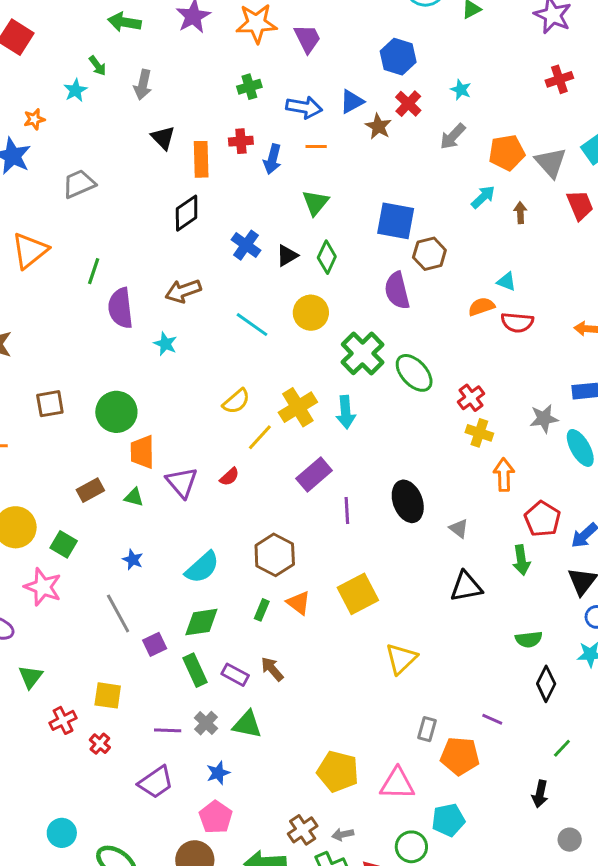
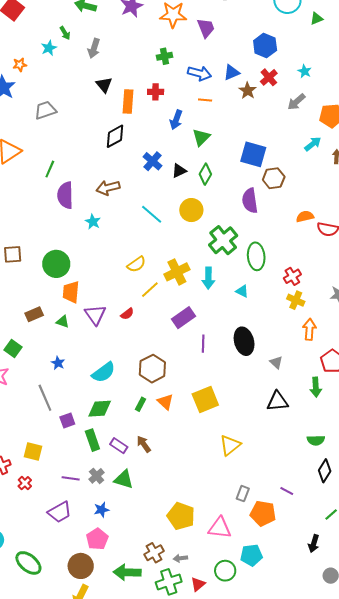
blue arrow: (272, 159) -> (176, 120), moved
cyan triangle: (506, 282) -> (242, 291), moved
green ellipse: (414, 373) -> (256, 256), turned 32

